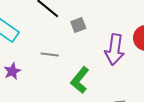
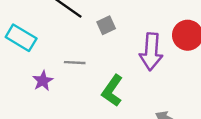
purple star: (12, 71) -> (43, 81), moved

